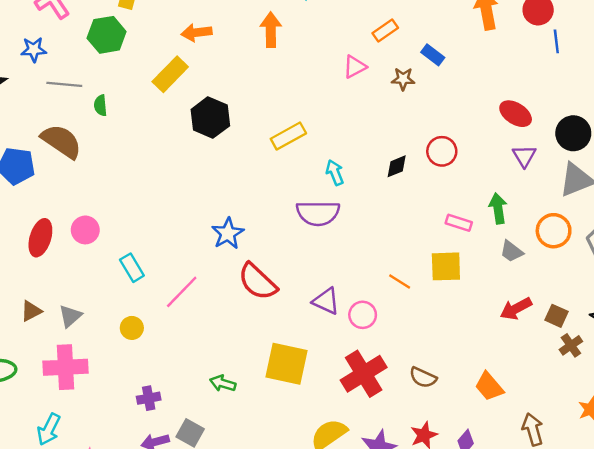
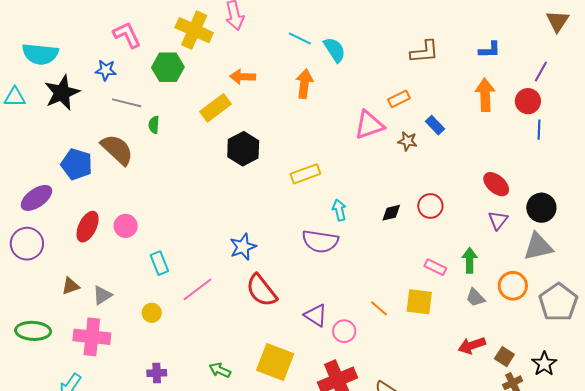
pink triangle: (355, 67) -> (369, 125), size x1.5

